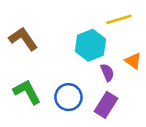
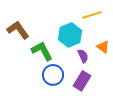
green L-shape: (27, 92) -> (42, 51), moved

